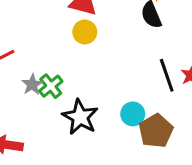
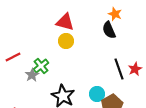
green cross: (51, 86) -> (41, 66), moved

